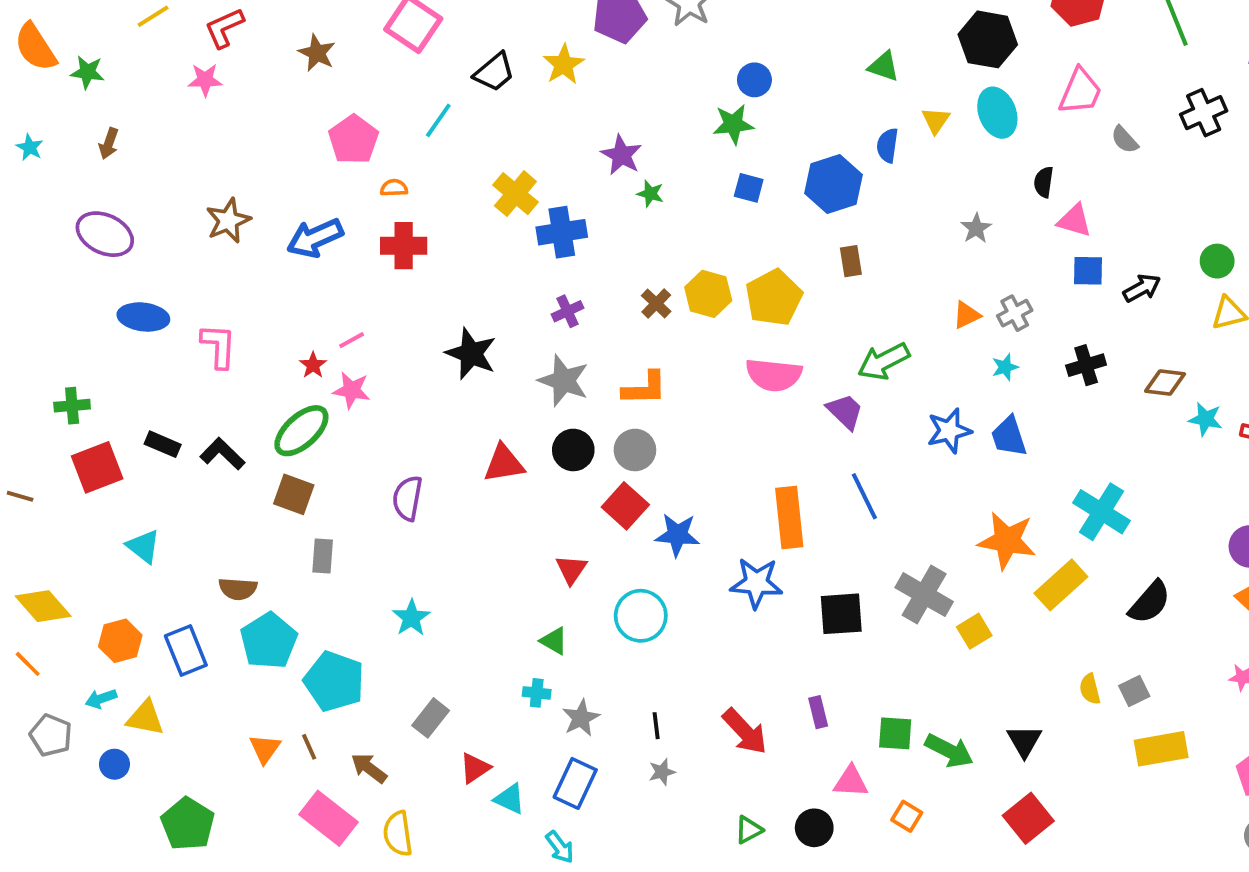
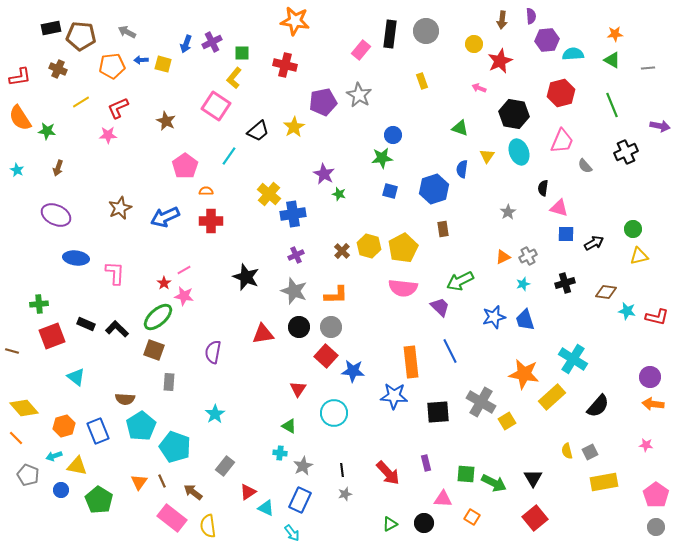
green pentagon: (188, 824) -> (99, 500), moved

